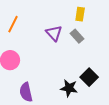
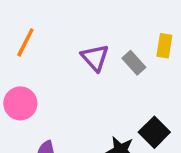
yellow rectangle: (80, 14) -> (164, 46), moved

